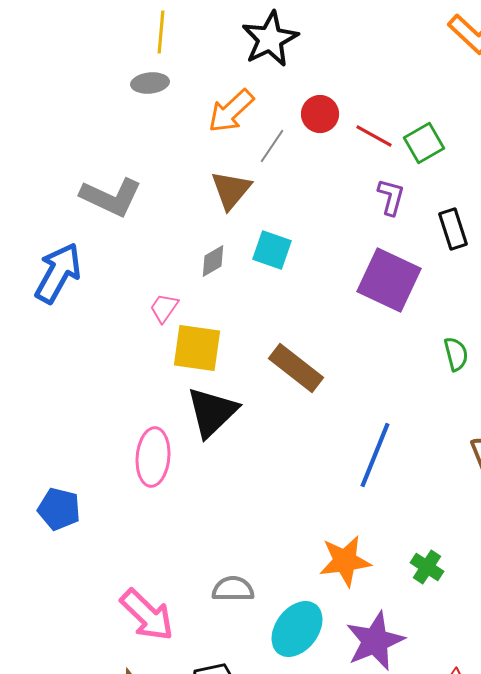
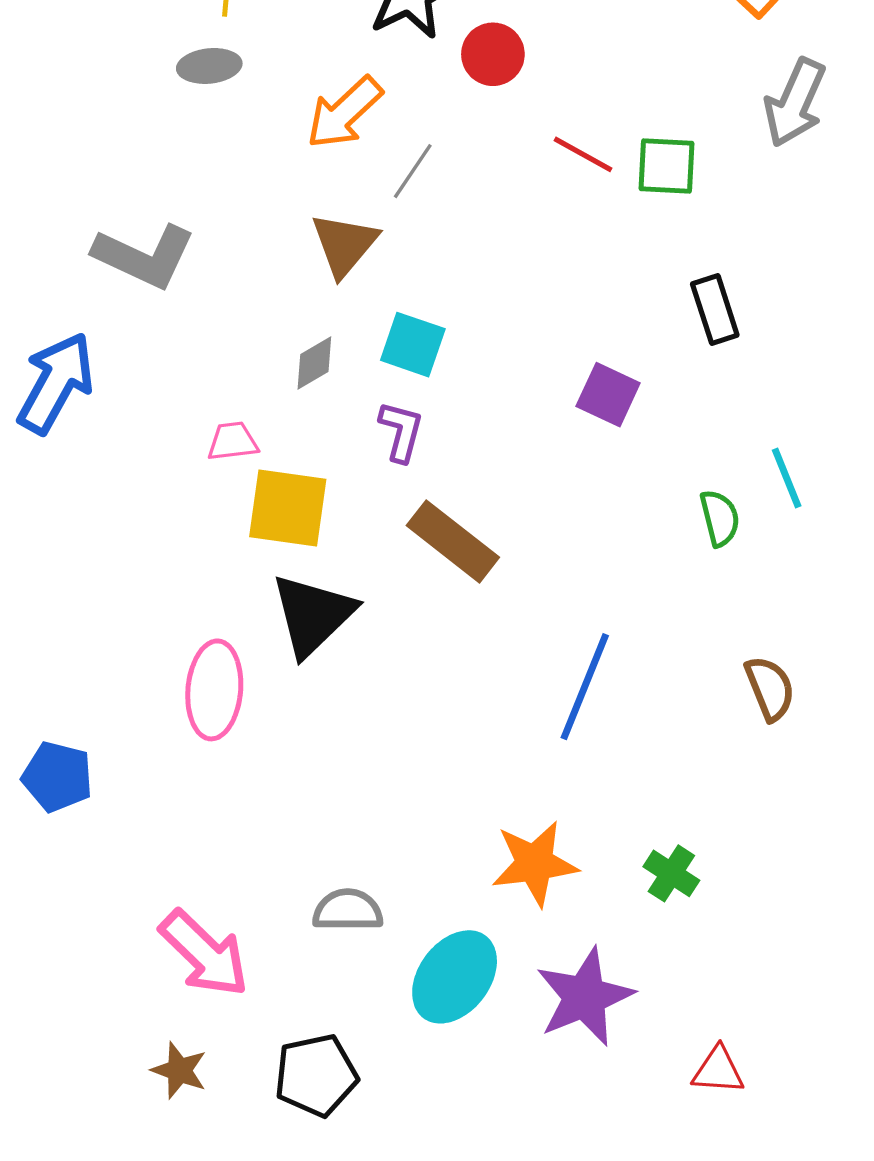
red circle: (320, 114) -> (493, 54), moved
green square: (424, 143) -> (666, 166), turned 33
purple L-shape: (391, 197) -> (401, 431), moved
purple square: (389, 280) -> (608, 395), size x0.6
pink trapezoid: (164, 308) -> (233, 441), turned 48

